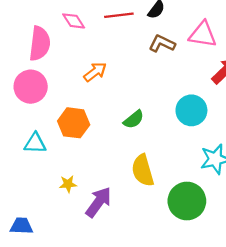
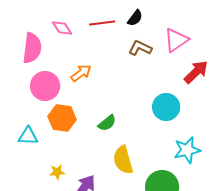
pink triangle: (203, 34) -> (176, 40), turned -44
pink circle: (31, 87) -> (45, 86), moved
green semicircle: (134, 119) -> (107, 123), moved

